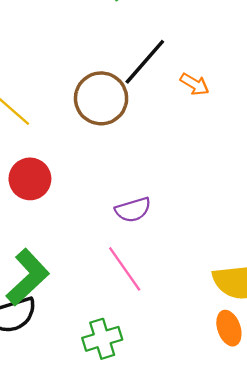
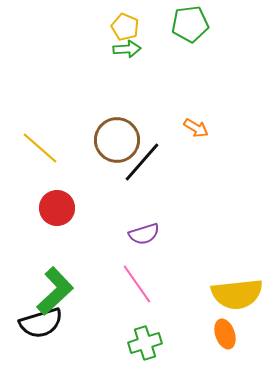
black line: (145, 62) -> (142, 162), moved
green cross: (102, 339) -> (145, 343), moved

